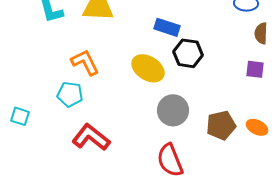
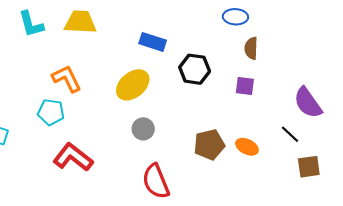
black hexagon: (188, 53) -> (195, 69), moved
yellow ellipse: (148, 68) -> (133, 85), turned -72
gray circle: (173, 110) -> (143, 129), moved, size x0.7

